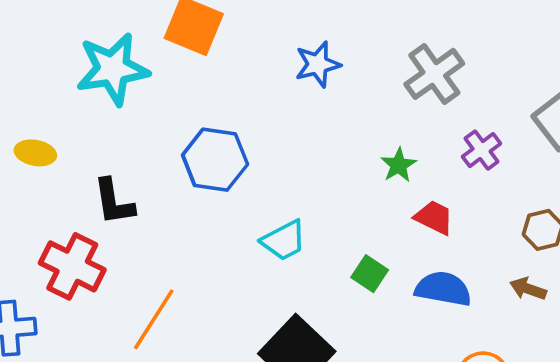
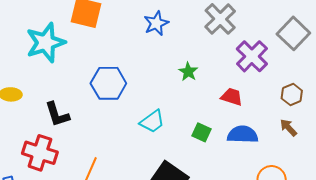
purple cross: (482, 150) -> (252, 56), size x1.5
green star: (399, 165) -> (188, 72), moved
brown arrow: (528, 289) -> (288, 128), turned 36

